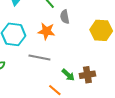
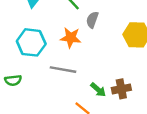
gray semicircle: (65, 17) -> (92, 20), turned 32

